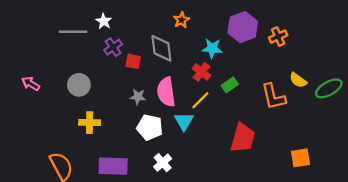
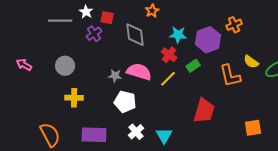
purple hexagon: (243, 27) -> (208, 40), moved
red square: (133, 61) -> (107, 18), moved
pink semicircle: (166, 92) -> (139, 72), turned 115
cyan triangle: (184, 121) -> (164, 136), moved

